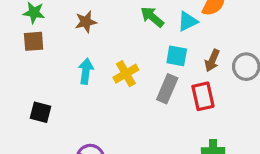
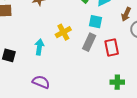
brown arrow: (212, 60) -> (126, 14), moved
cyan arrow: (86, 71) -> (39, 47), moved

